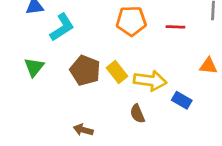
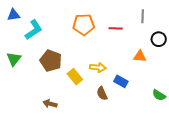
yellow rectangle: (117, 72) -> (75, 77), moved
yellow arrow: (150, 81) -> (98, 67), size x0.7
brown semicircle: (137, 114) -> (102, 93), moved

